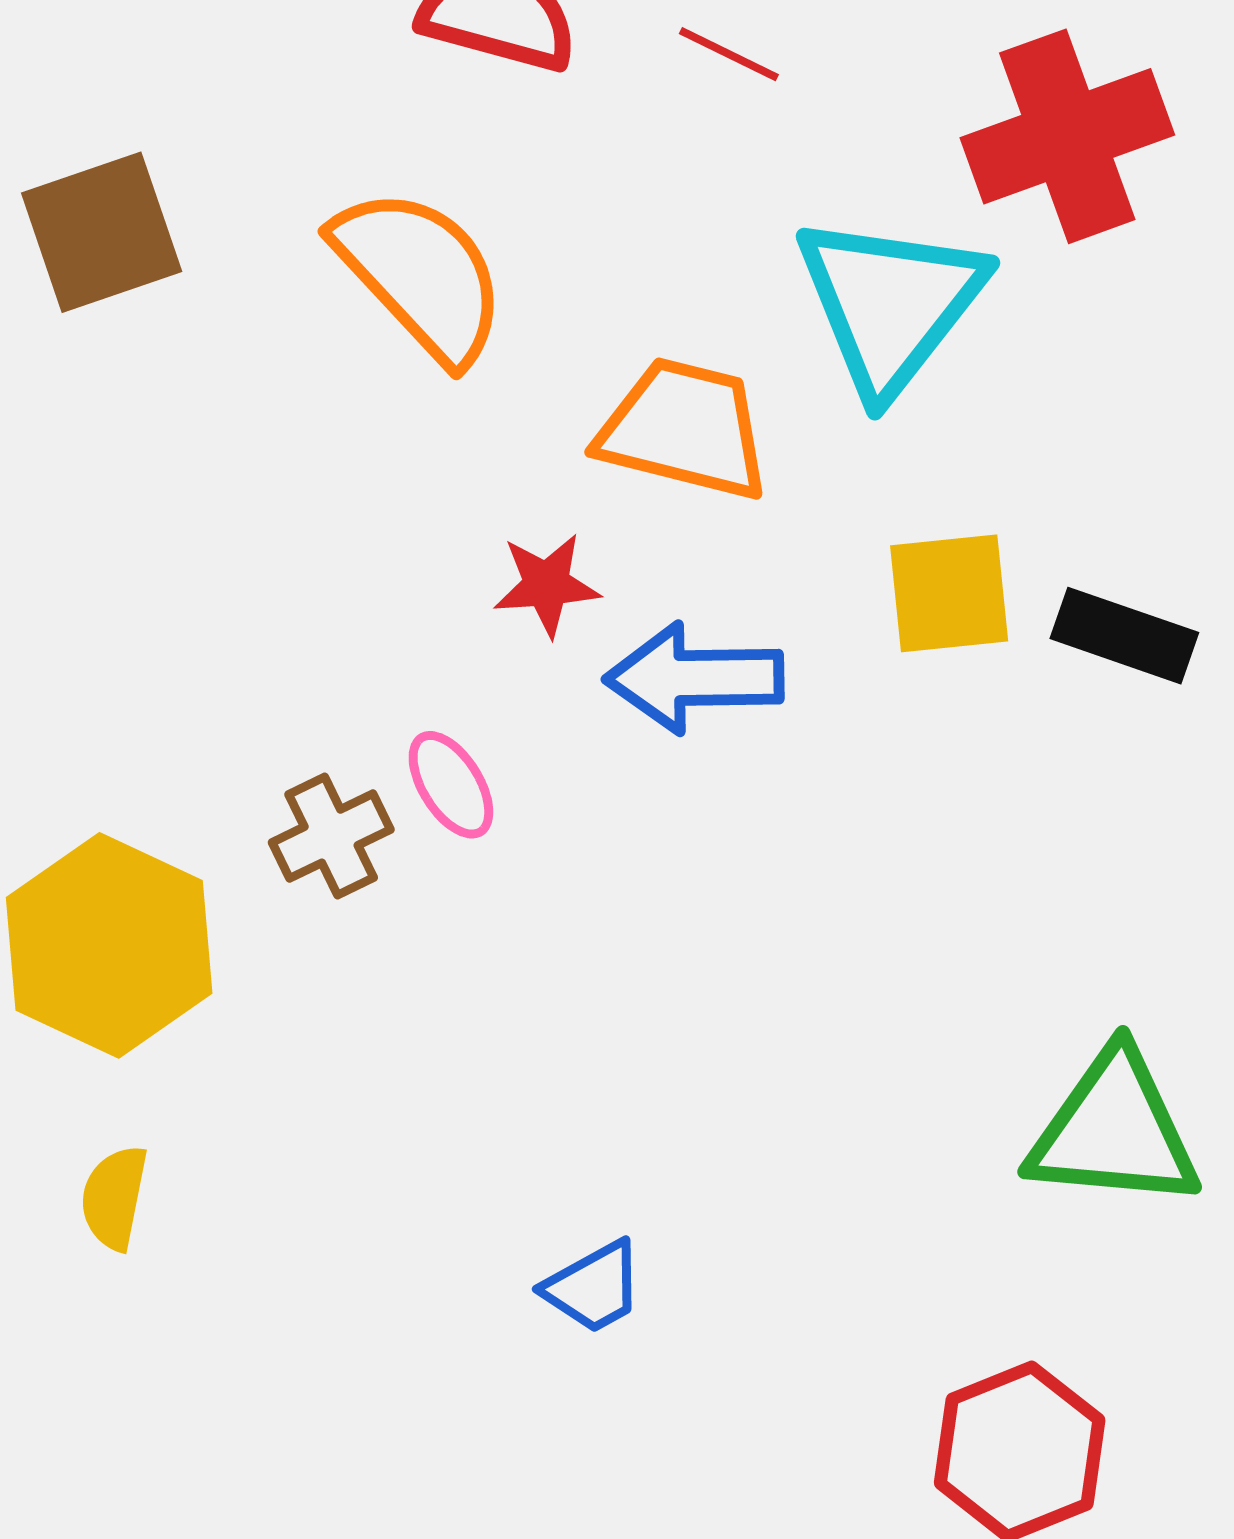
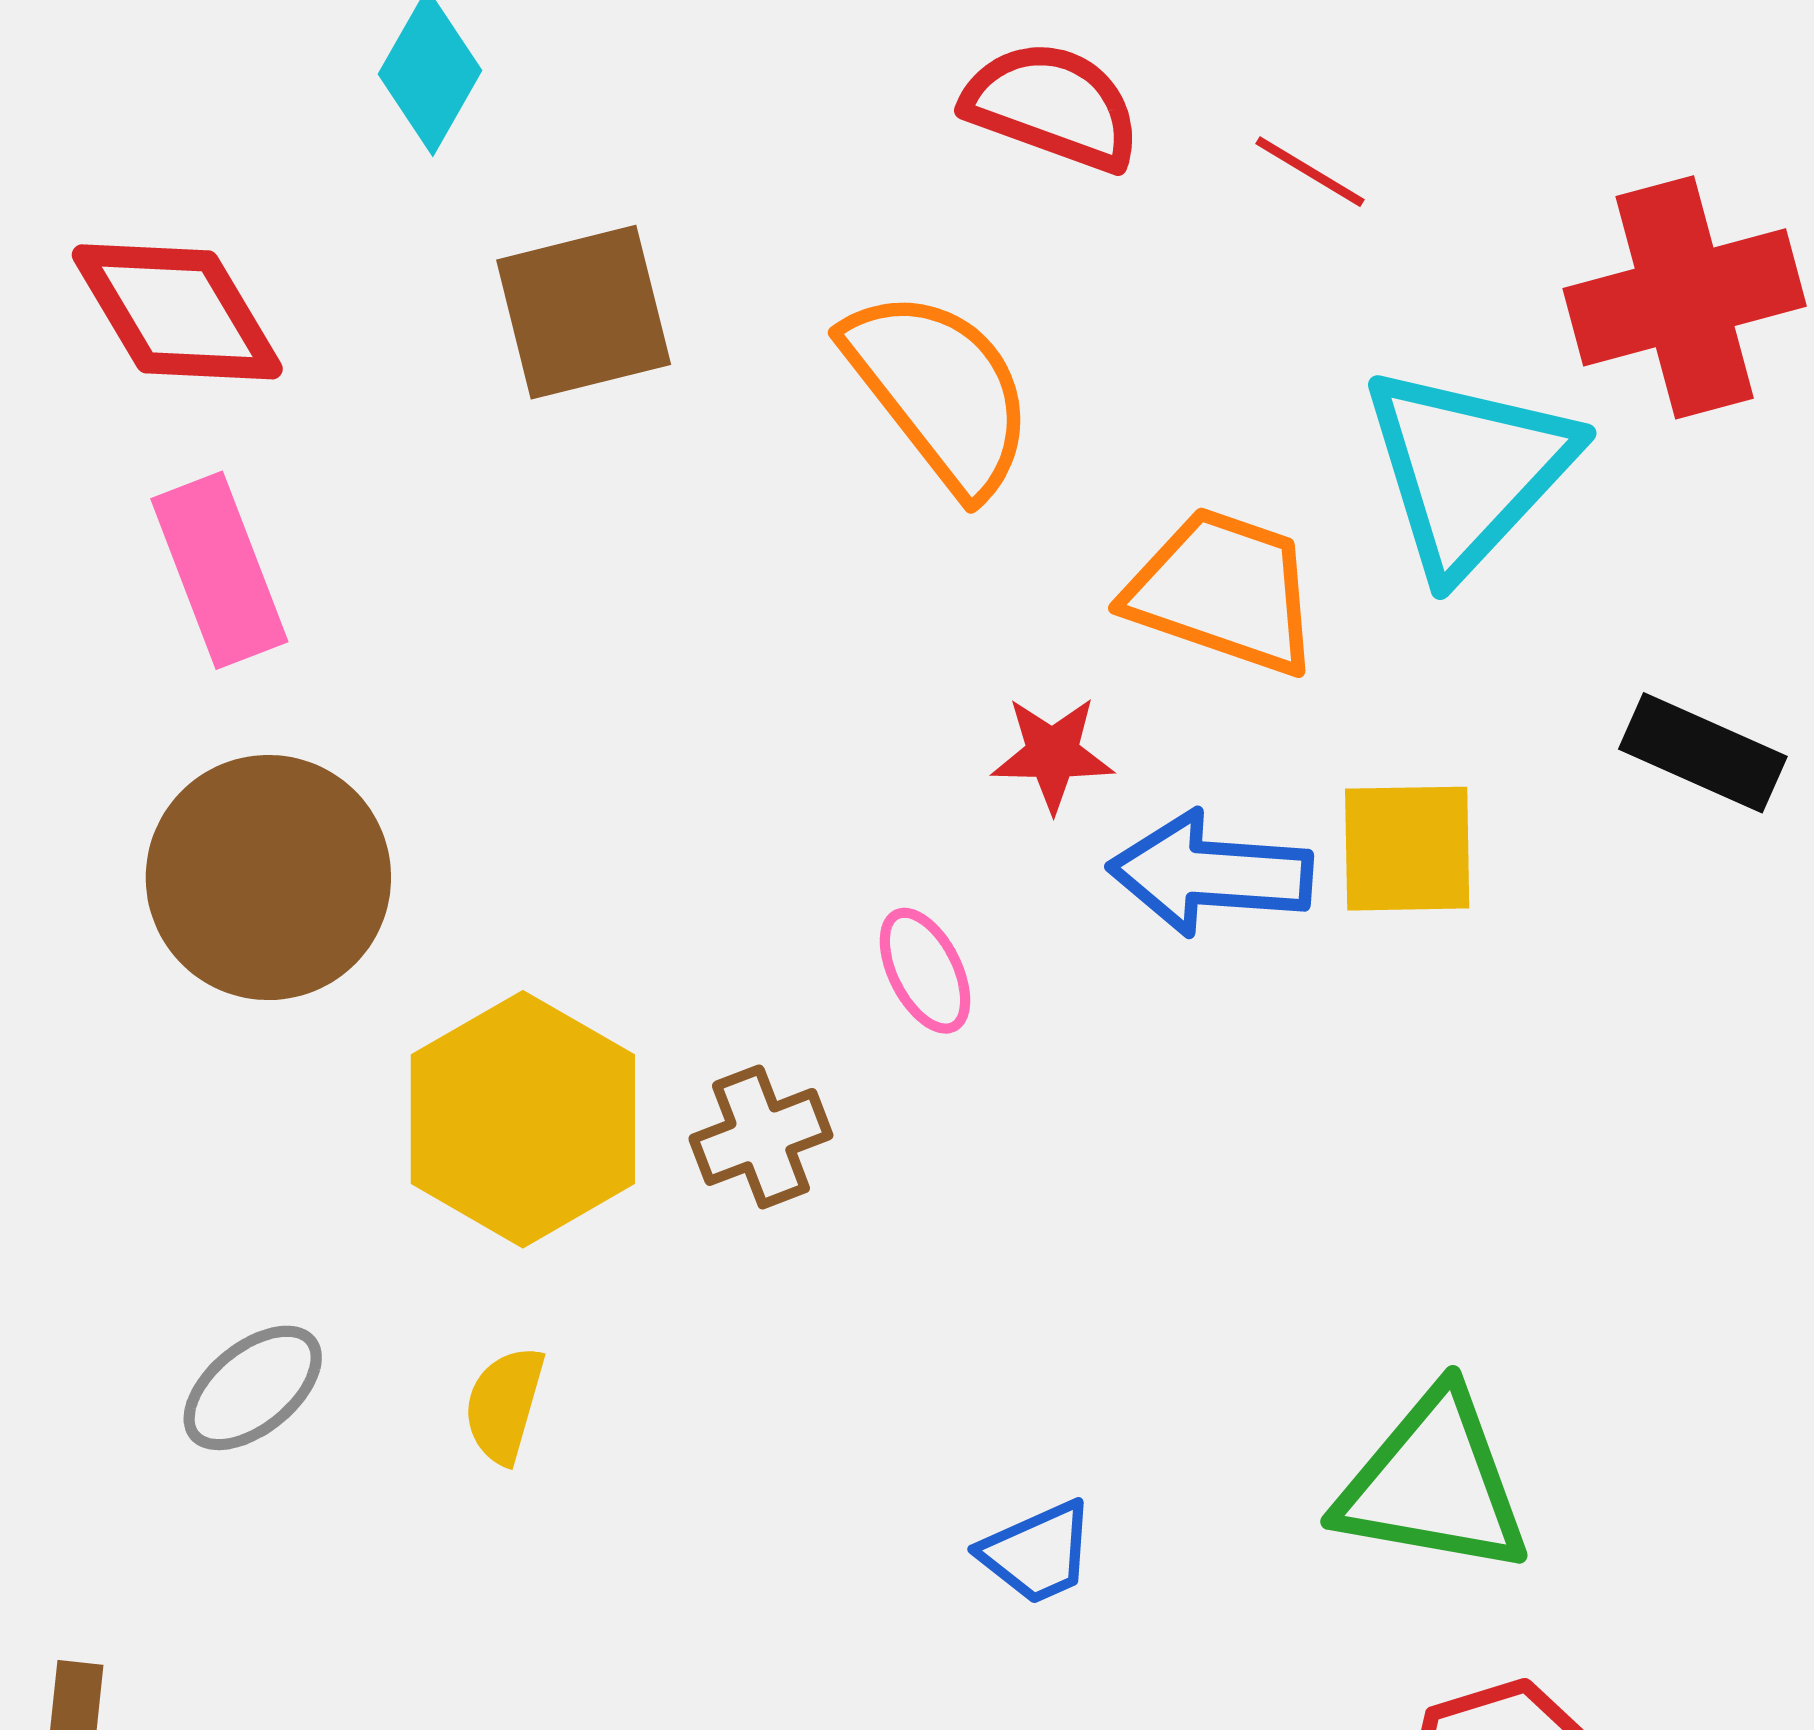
yellow square: (949, 593) -> (1407, 849), moved
black rectangle: (1124, 636) -> (1703, 753), moved
brown cross: (331, 836) -> (761, 1137), moved
green triangle: (1114, 1130) -> (1434, 1483), moved

